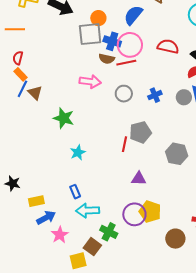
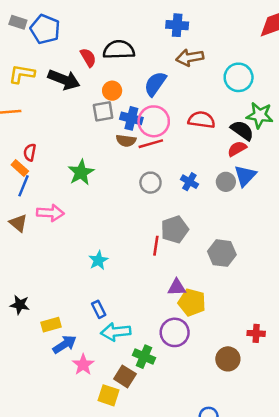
gray square: (90, 34) -> (103, 111), size x0.7
red semicircle: (18, 58) -> (30, 152), moved
pink arrow: (90, 82) -> (50, 213), moved
brown triangle: (35, 93) -> (18, 223), moved
blue cross: (155, 95) -> (189, 182), turned -32
green star: (64, 118) -> (81, 172), moved, turned 30
yellow pentagon: (150, 212) -> (192, 302), moved
yellow square: (78, 261) -> (109, 395), turned 36

